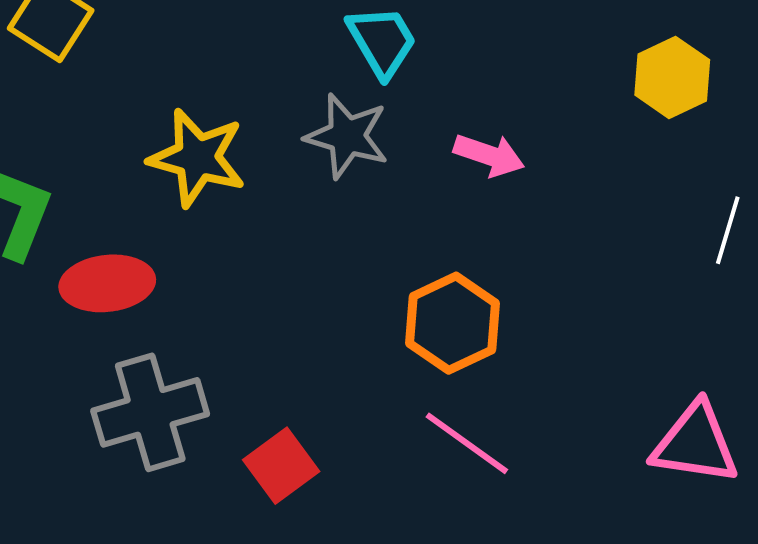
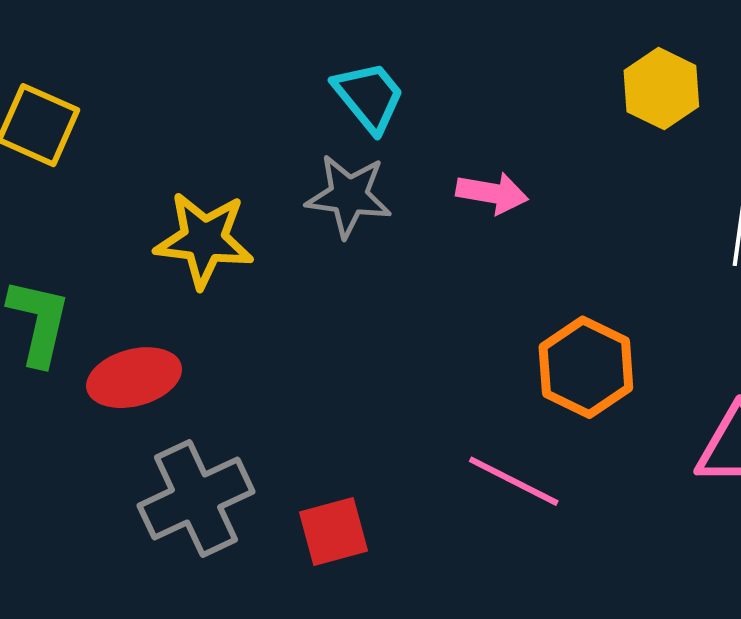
orange hexagon: (452, 323) -> (586, 367), moved
red square: (281, 466) -> (334, 531), turned 30

